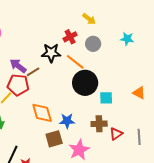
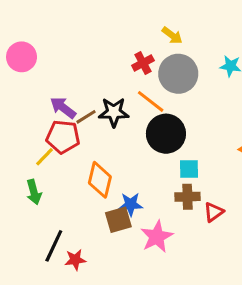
gray circle: (93, 44) -> (178, 74), size x1.6
black star: (51, 53) -> (114, 112), moved
cyan square: (106, 98) -> (189, 169), moved
orange diamond: (42, 113) -> (100, 180), turned 30
blue star: (67, 121) -> (131, 204), moved

